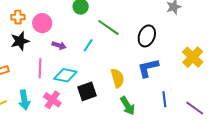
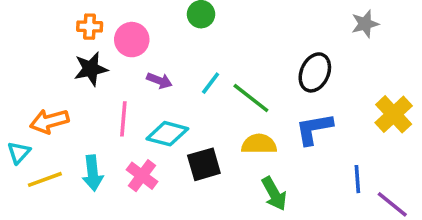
green line: (108, 27) -> (251, 98), moved
yellow semicircle: (117, 78) -> (259, 144), turned -78
blue line: (164, 99) -> (357, 179), moved

